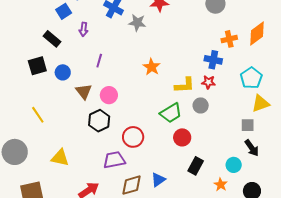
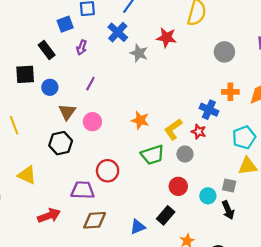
orange star: (152, 67) -> (140, 120), moved, turned -30
yellow L-shape: (185, 85) -> (173, 129), turned 135
black hexagon: (99, 121) -> (61, 143), moved
red circle: (182, 137) -> (178, 186), moved
cyan circle: (234, 165) -> (208, 196), moved
blue triangle: (158, 180) -> (138, 227), moved

